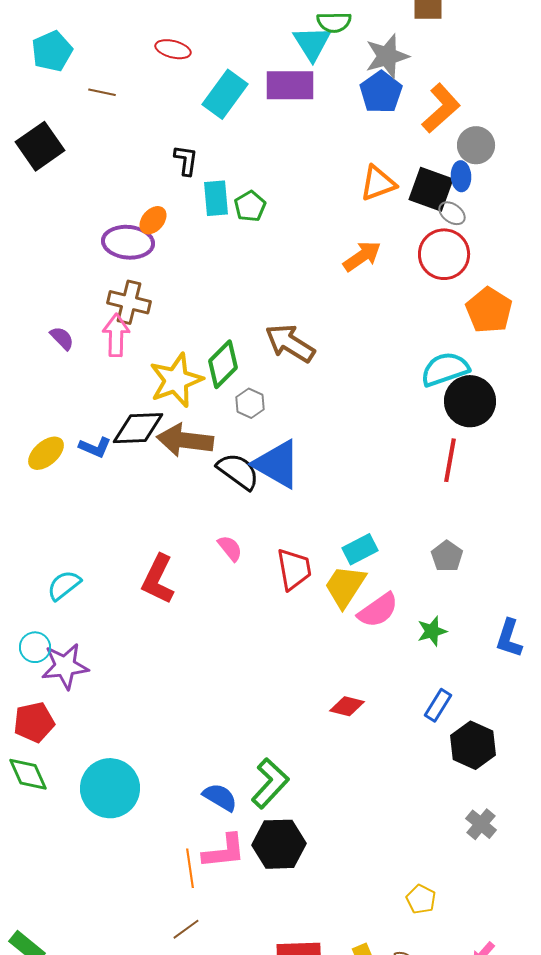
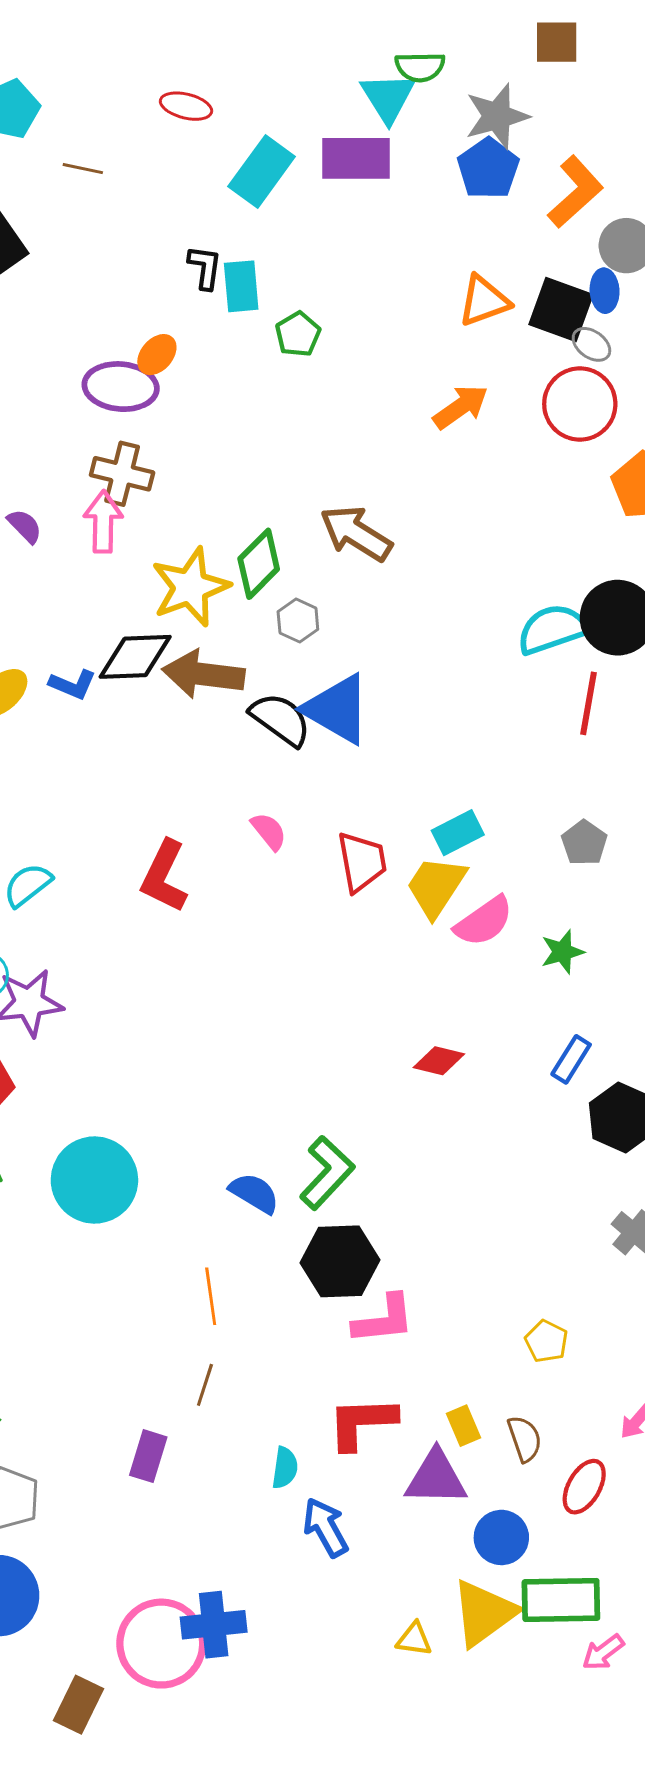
cyan rectangle: (216, 198) -> (241, 286), moved
cyan semicircle: (445, 369) -> (552, 629), moved
pink L-shape: (224, 851) -> (384, 1320), moved
brown line: (186, 929) -> (205, 1385), turned -36

